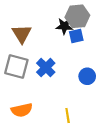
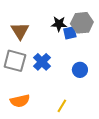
gray hexagon: (77, 16) -> (82, 23), moved
yellow line: (68, 116) -> (62, 106), turned 40

